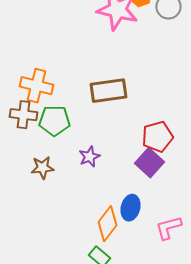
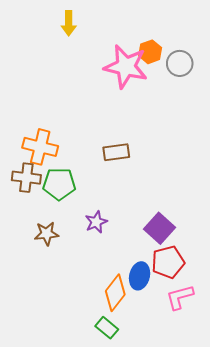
brown rectangle: (108, 91) -> (116, 152), size x0.7
red pentagon: (158, 137) -> (168, 262), moved

